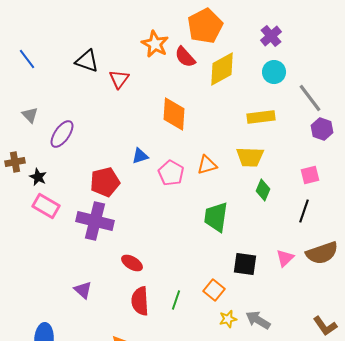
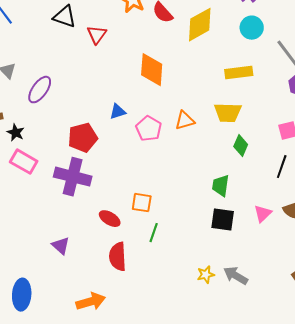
green trapezoid: (216, 217) -> (221, 186), moved, size x0.7
orange square: (214, 290) -> (142, 203), moved, turned -30
green line: (176, 300) -> (154, 233), moved

